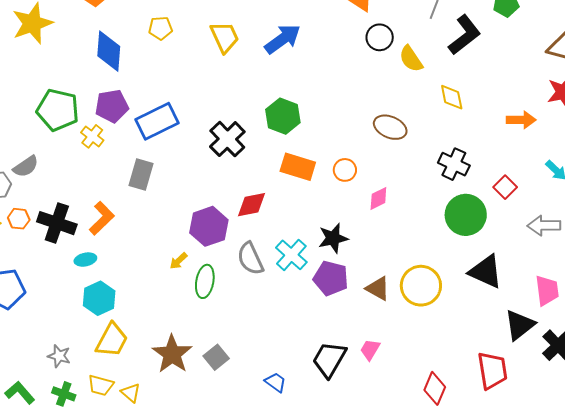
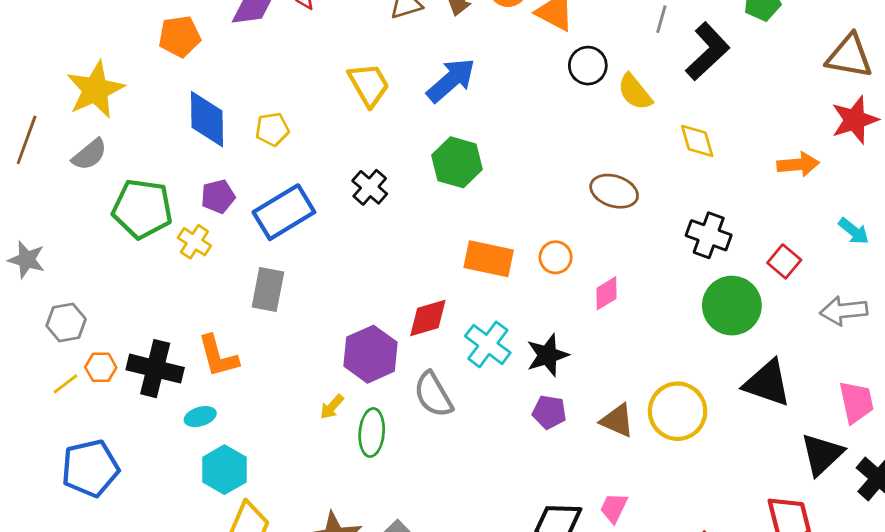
yellow pentagon: (160, 28) -> (272, 129), moved
purple pentagon: (112, 106) -> (218, 196), size x0.7
green hexagon: (283, 116) -> (457, 162), moved
black cross: (227, 139) -> (370, 187), moved, size x0.7
gray semicircle: (26, 167) -> (89, 154), moved
orange L-shape: (102, 218) -> (218, 356), turned 124
cyan cross: (291, 255) -> (488, 344), moved
purple pentagon: (331, 278) -> (549, 412), size x0.7

